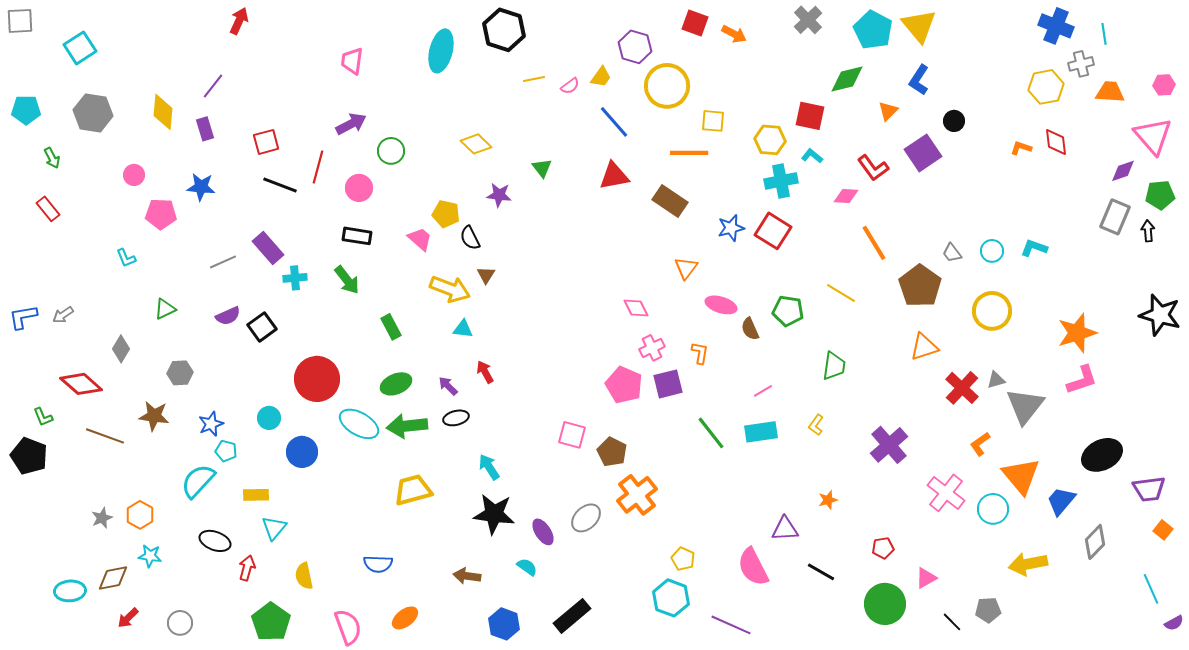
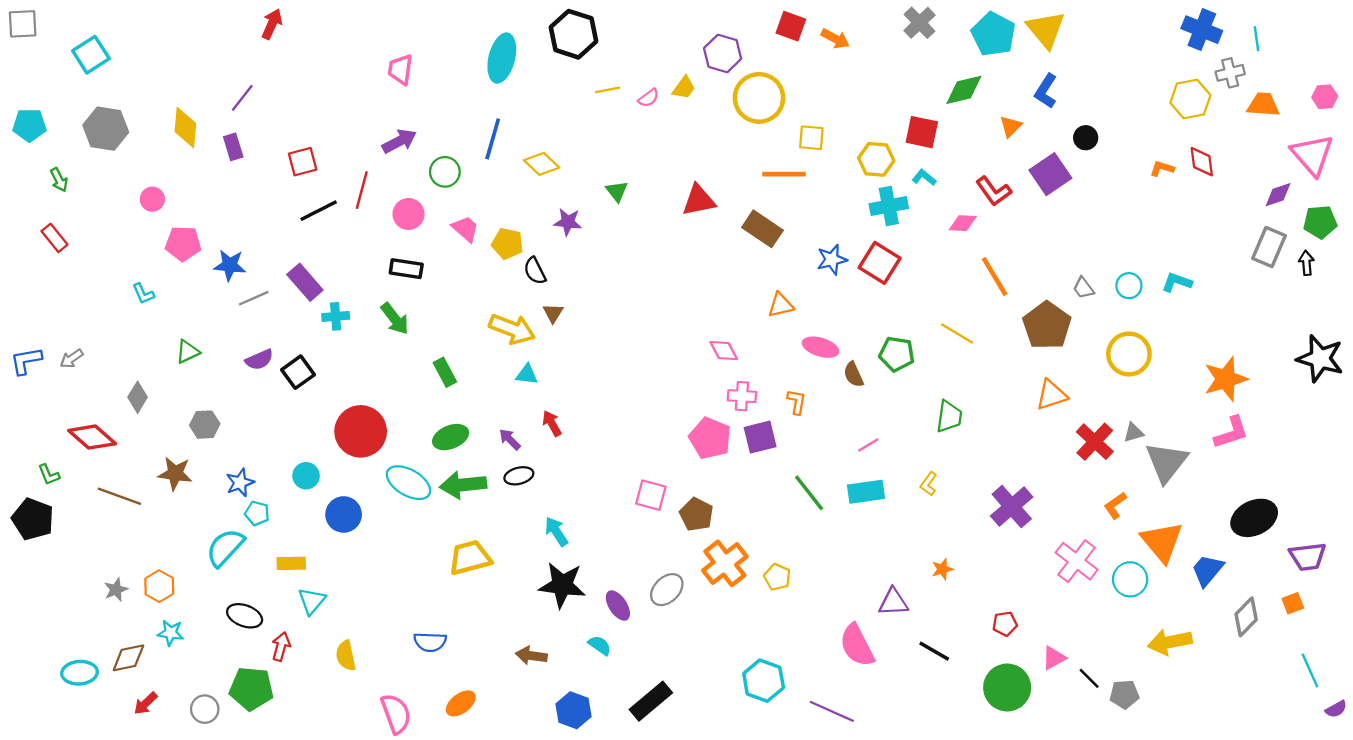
blue line: (614, 122) -> (493, 139), moved, turned 57
black line: (280, 185) -> (319, 211), turned -48
blue star: (201, 187) -> (230, 265), moved
pink trapezoid: (420, 239) -> (465, 229), moved
orange triangle: (686, 268) -> (781, 305), turned 40
pink cross: (652, 348) -> (742, 396), turned 30
orange square: (1163, 530) -> (1293, 603), moved, turned 30
yellow pentagon: (683, 559) -> (777, 577), moved
green pentagon: (271, 622) -> (251, 689), moved, turned -30
black line: (952, 622) -> (1089, 678), moved

